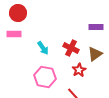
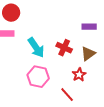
cyan arrow: (43, 48) -> (36, 48), size x1.5
red star: (79, 70) -> (79, 75), moved

